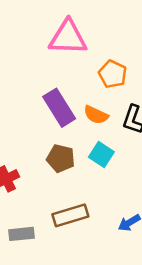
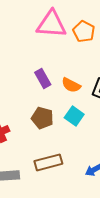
orange pentagon: (113, 74) -> (84, 31), moved
purple rectangle: (59, 108) -> (43, 79), size x0.7

